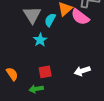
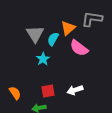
pink semicircle: (80, 17) -> (79, 48), moved
white arrow: (82, 71) -> (75, 90), moved

